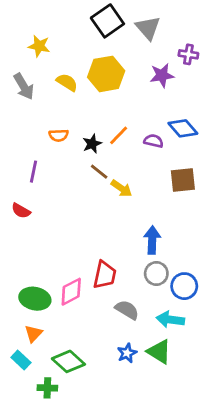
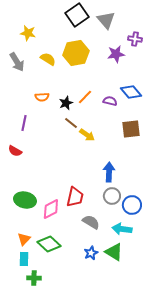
green ellipse: (35, 299) -> (25, 200), moved
cyan rectangle: (21, 360) -> (24, 259), moved, turned 48
green diamond: (68, 361) -> (49, 244), moved

